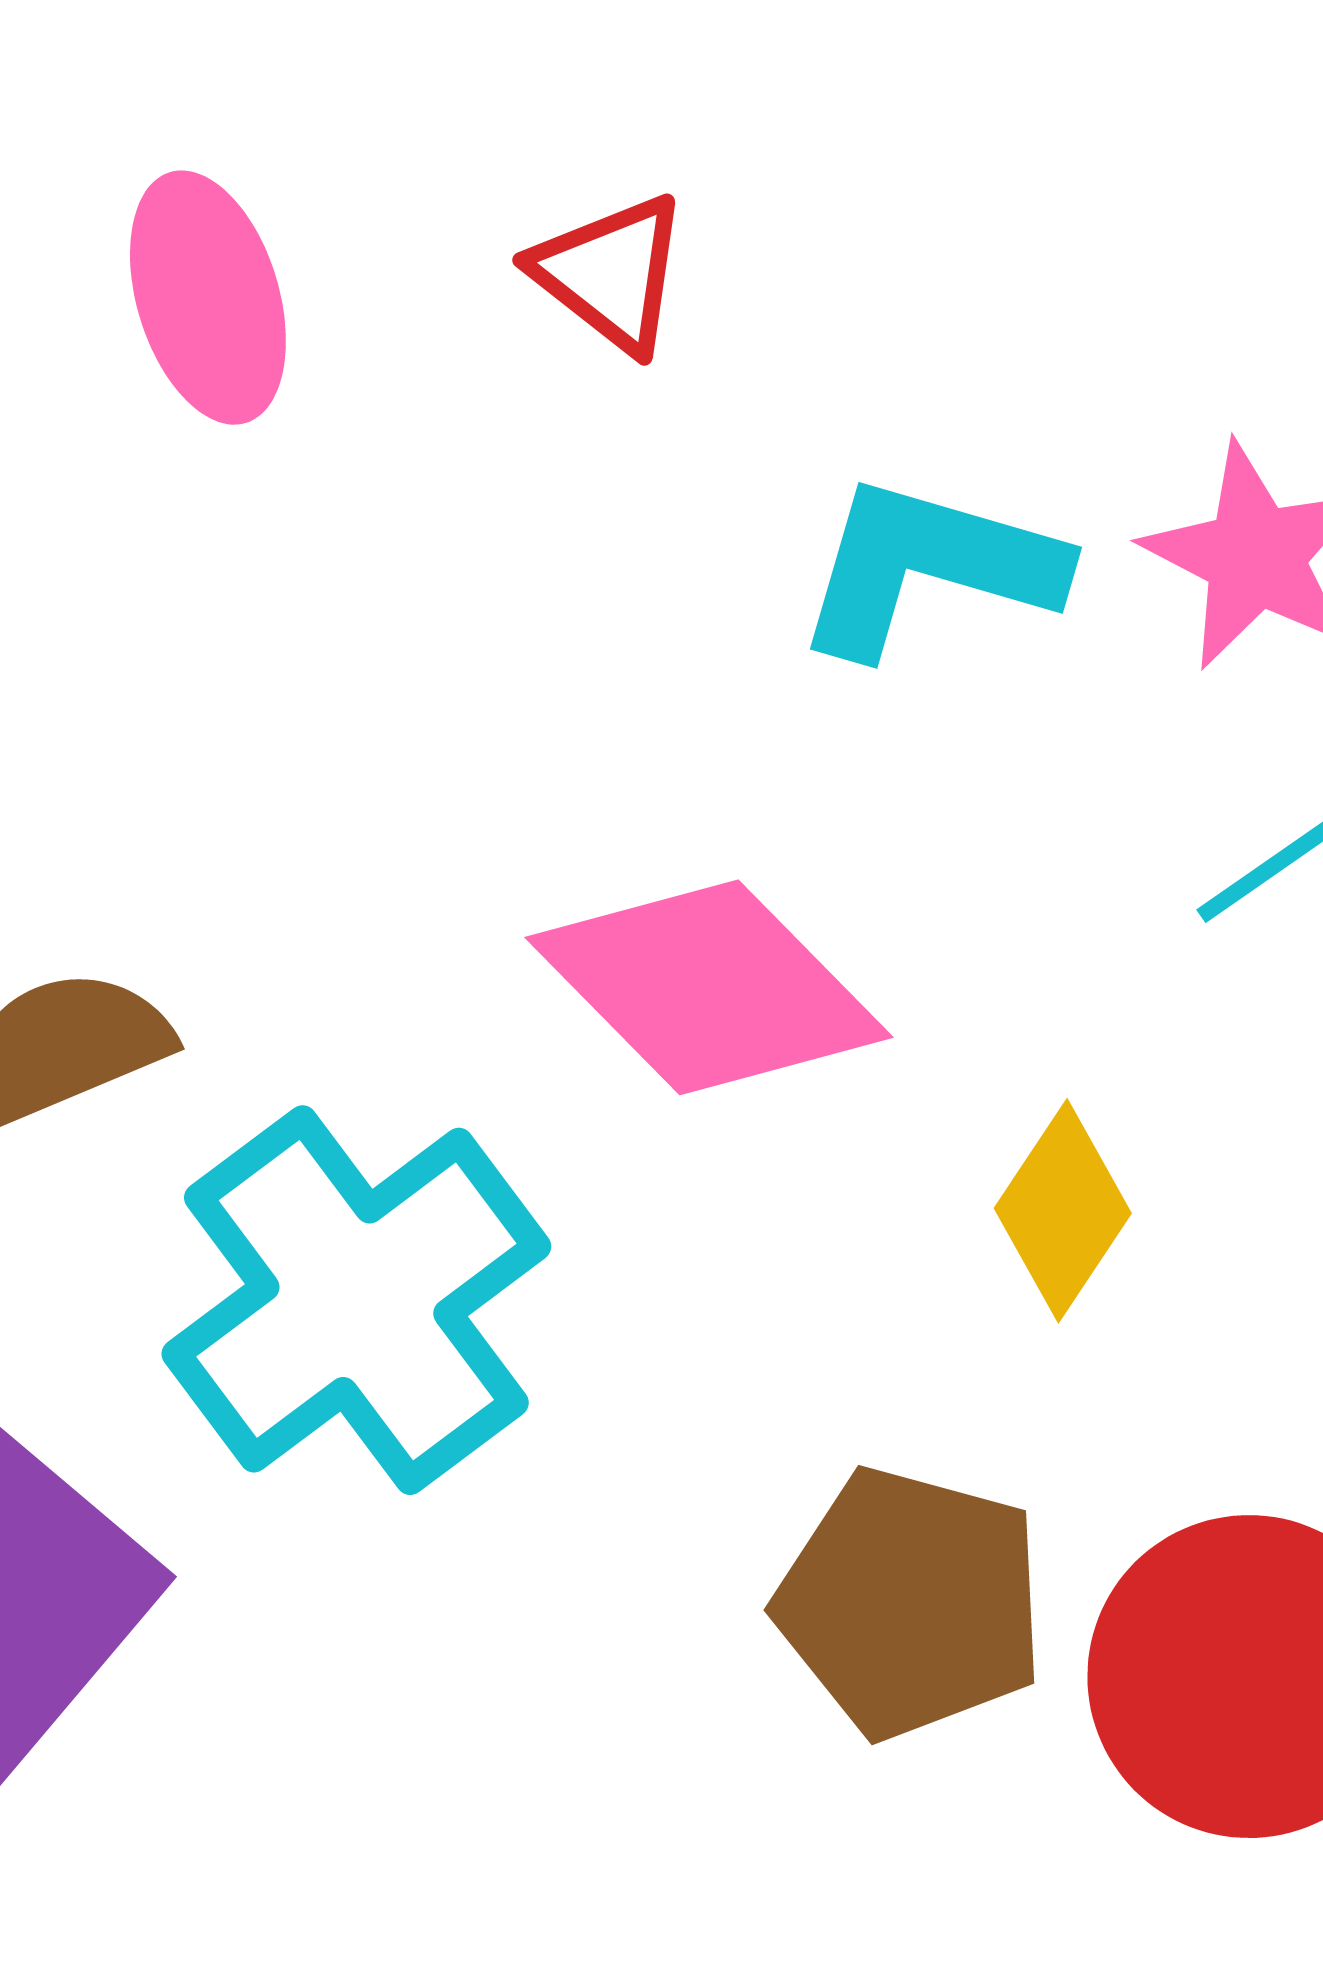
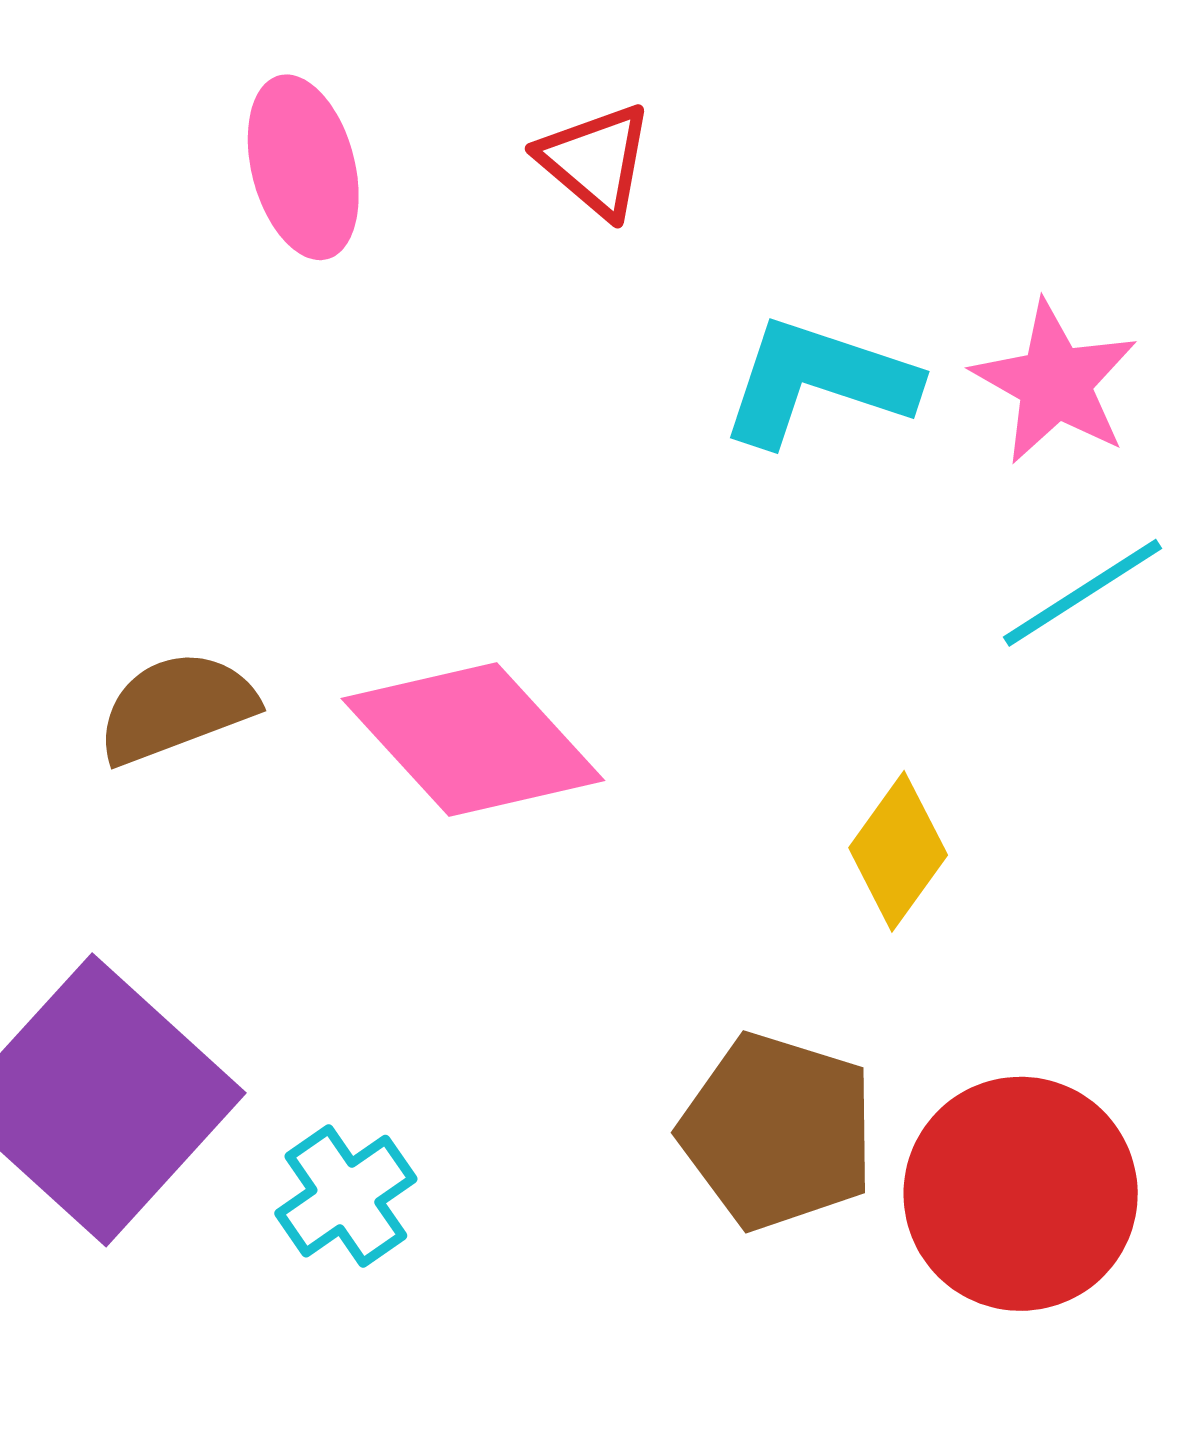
pink diamond: (709, 987) -> (473, 739), moved
cyan cross: (356, 1300) -> (346, 1196), moved, size x0.5

